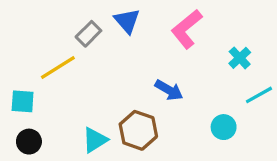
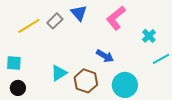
yellow line: (58, 68) -> (29, 26), moved
cyan circle: (224, 127) -> (125, 85), moved, size x1.6
cyan triangle: (95, 140) -> (59, 73), moved

